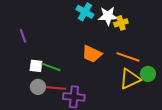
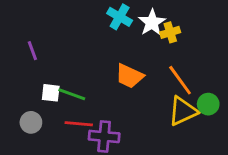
white star: (108, 16) -> (152, 23), turned -30
orange line: (128, 57) -> (180, 80), turned 35
gray circle: (38, 87) -> (31, 122), moved

